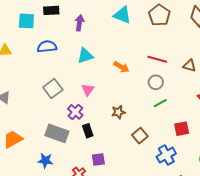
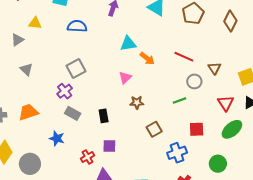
cyan triangle: (85, 56) -> (128, 44), moved
brown triangle: (189, 66) -> (214, 68), turned 32
gray circle: (156, 82) -> (194, 81), moved
pink triangle: (88, 90) -> (125, 78), moved
purple cross: (75, 112) -> (65, 91), moved
gray rectangle: (57, 133) -> (73, 113), size x0.7

